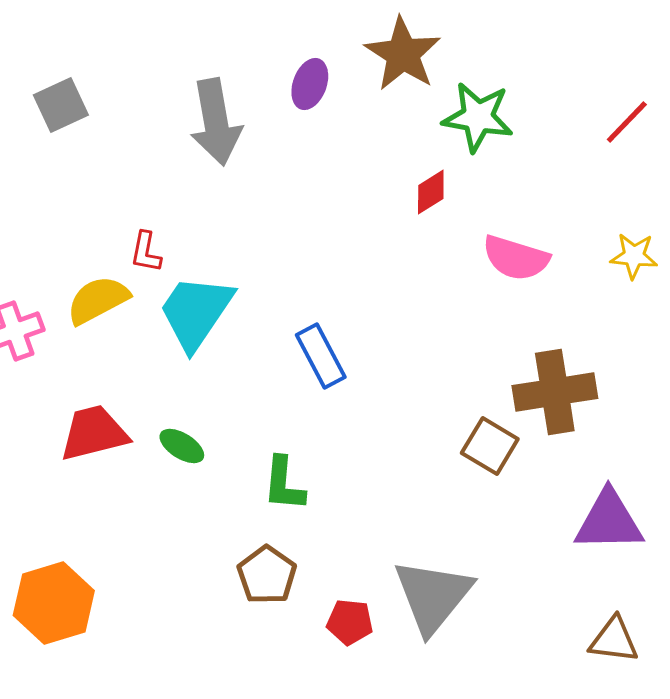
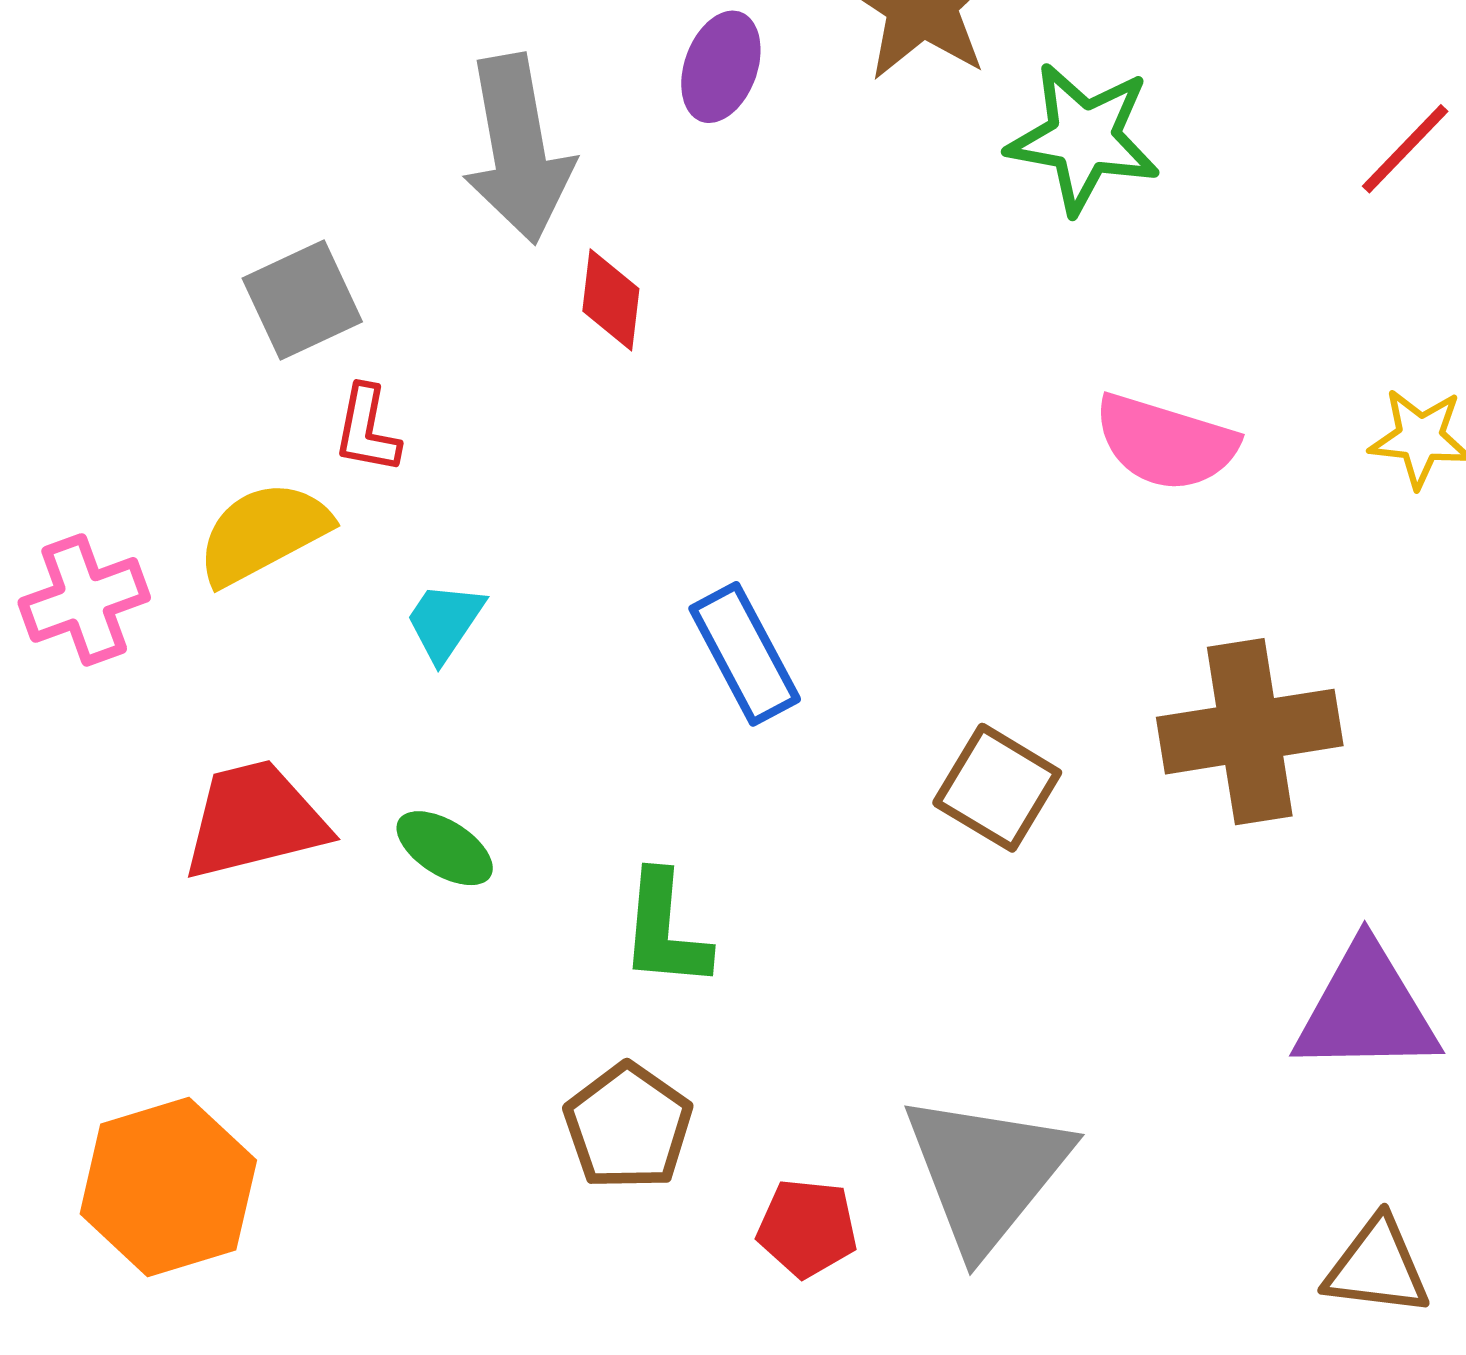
gray square: (61, 105) -> (302, 300), moved
red diamond: (431, 192) -> (611, 300), moved, turned -51
cyan trapezoid: (196, 312) -> (445, 622), moved, size x0.5
brown square: (490, 446) -> (997, 788), moved

